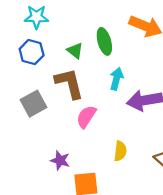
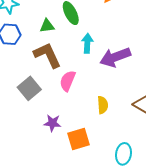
green triangle: (75, 51) -> (47, 26), turned -35
gray square: (34, 104) -> (29, 88), moved

